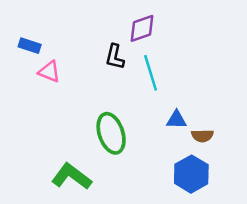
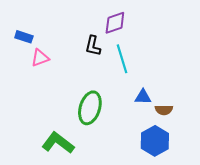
pink triangle: (49, 72) -> (40, 58), turned -42
green ellipse: (111, 133) -> (90, 108), turned 36

